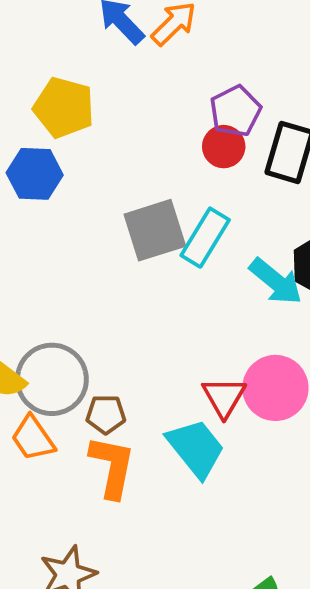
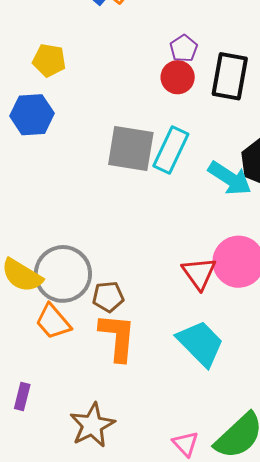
yellow pentagon: (64, 108) -> (49, 60), size x0.7
purple pentagon: (235, 111) -> (184, 48), size x0.7
gray square: (155, 230) -> (131, 148), turned 33
cyan trapezoid: (196, 448) -> (200, 343), moved

